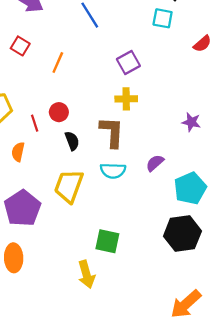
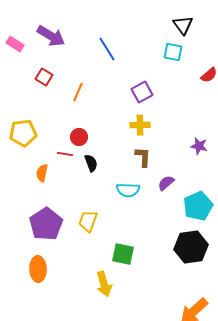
red line: (35, 123) -> (65, 154), moved, turned -63
brown L-shape: (112, 132) -> (143, 157), moved, size x0.7
yellow trapezoid: (69, 186) -> (88, 221), moved, size x0.7

